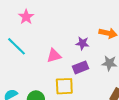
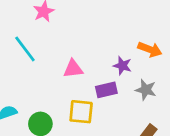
purple star: (82, 43) -> (122, 66), moved

